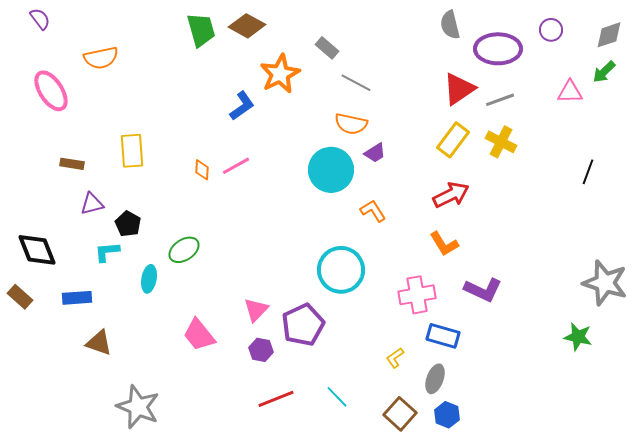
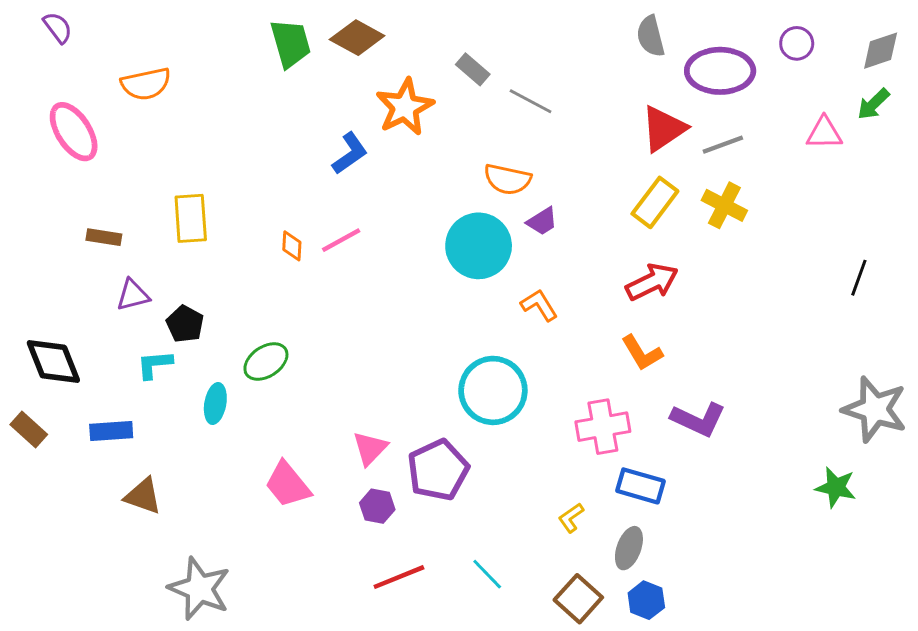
gray line: (356, 83) -> (531, 101), moved
black line: (588, 172) -> (859, 278), moved

